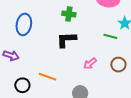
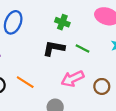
green line: (110, 36) -> (83, 48), moved
pink arrow: (90, 64) -> (73, 79), size x1.5

